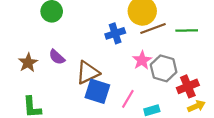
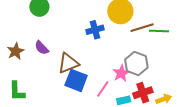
brown line: (153, 29) -> (142, 28), moved
pink star: (142, 60) -> (121, 73), moved
red cross: (188, 86) -> (143, 93), moved

